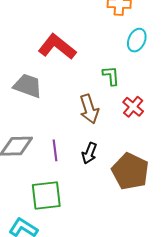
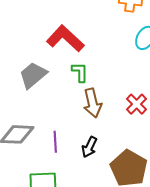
green L-shape: (111, 76) -> (80, 72), moved
gray trapezoid: (28, 86) -> (33, 75), turned -64

